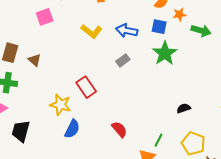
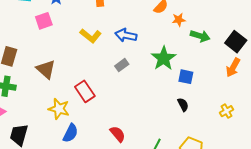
blue square: (159, 27) -> (186, 77), moved
brown triangle: (35, 60) -> (46, 69), moved, size x1.5
black semicircle: (184, 108) -> (183, 105), moved, turned 80

